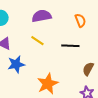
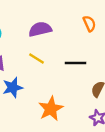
orange semicircle: (80, 20) -> (89, 24), moved

